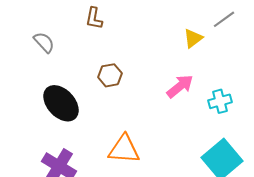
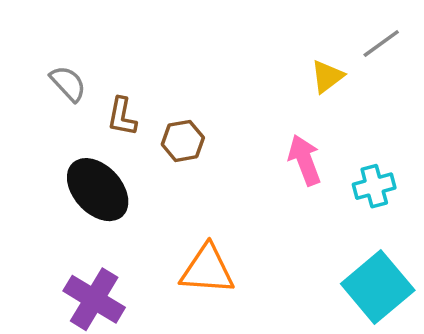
brown L-shape: (94, 18) -> (122, 117), moved
pink arrow: (180, 86) -> (305, 160), turned -72

